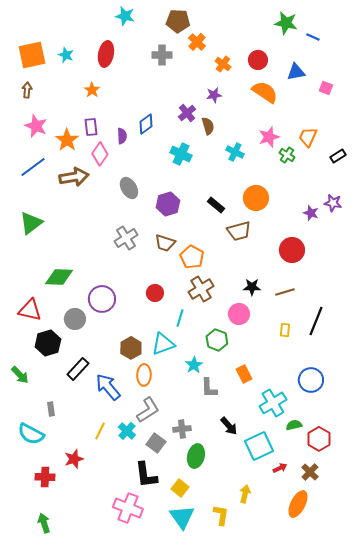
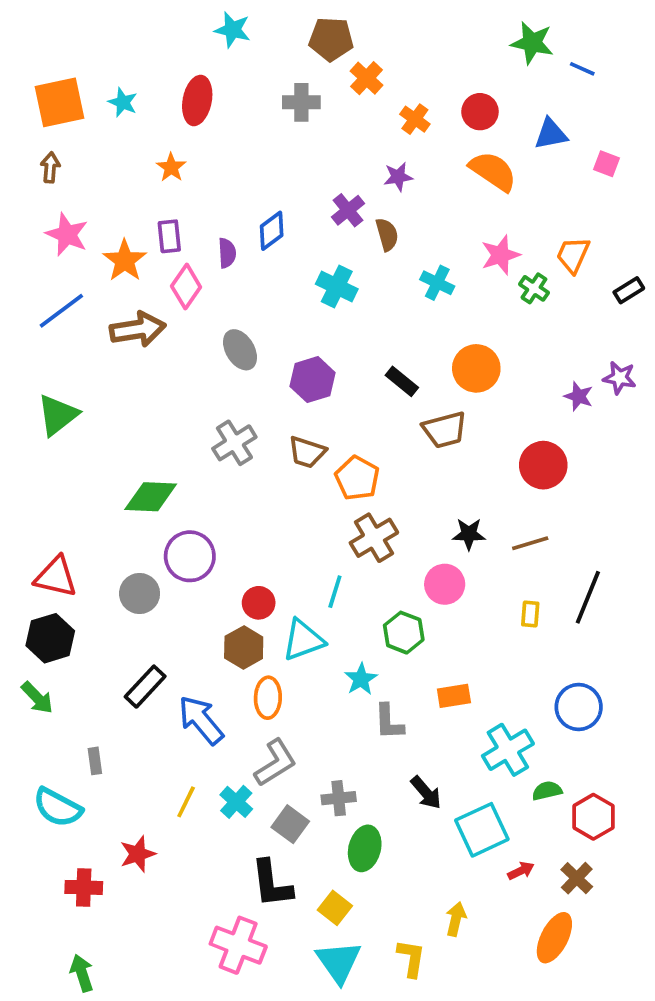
green diamond: (59, 277) -> (151, 497), moved
red circle: (155, 293) -> (259, 603), moved
black hexagon: (48, 343) -> (50, 638), moved
orange rectangle: (244, 374) -> (454, 696), turned -72

